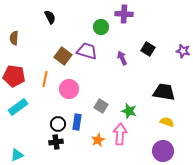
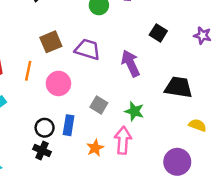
purple trapezoid: (87, 51) -> (88, 49), moved
brown square: (63, 56) -> (51, 42), turned 30
purple arrow: (122, 58) -> (131, 63), moved, size x1.5
yellow semicircle: (167, 122) -> (197, 125), moved
black cross: (56, 142) -> (42, 150), turned 32

